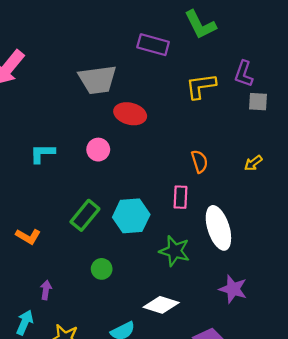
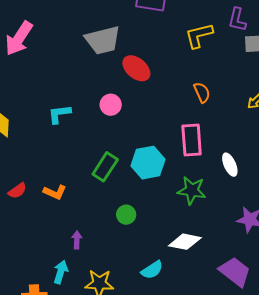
red ellipse: (130, 114) -> (136, 68), turned 32
orange semicircle: (199, 161) -> (202, 92), moved
pink rectangle: (180, 197) -> (192, 140), size x1.5
white ellipse: (218, 228) -> (230, 165), size x0.6

